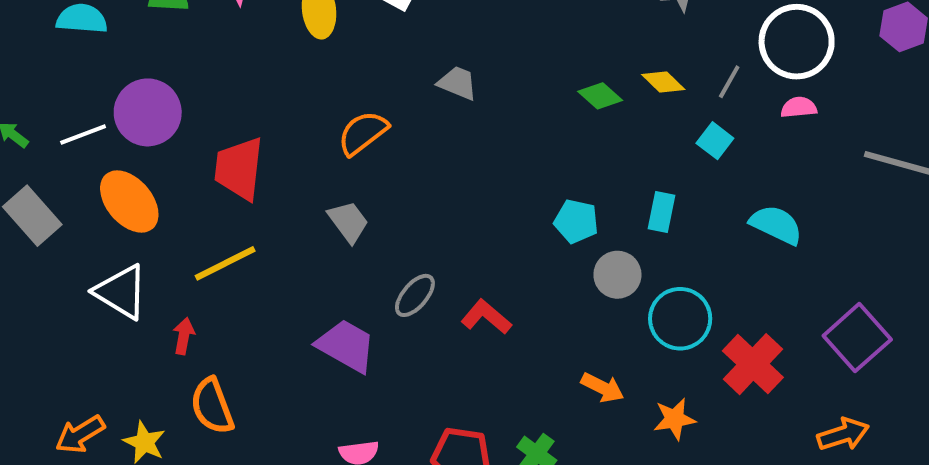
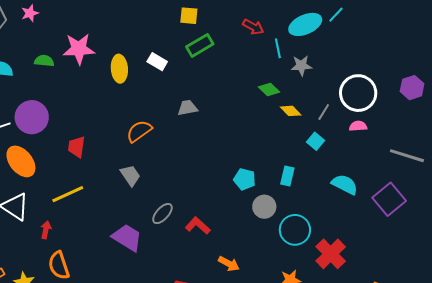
gray trapezoid: (458, 83) -> (187, 108), turned -35
green diamond: (600, 96) -> (269, 90), moved
red trapezoid: (239, 169) -> (77, 147), size x0.7
purple square: (857, 338) -> (389, 199), moved
orange arrow: (603, 388) -> (229, 264), moved

